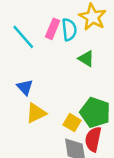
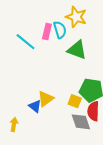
green triangle: (86, 59) -> (77, 50), size x1.5
blue triangle: (25, 87) -> (35, 106), moved

